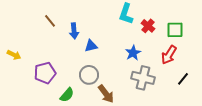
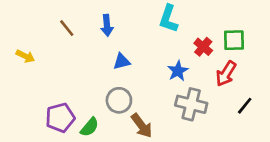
red cross: (148, 26) -> (203, 47), moved
blue arrow: (74, 31) -> (107, 25), moved
yellow arrow: (14, 55) -> (25, 56), moved
purple pentagon: (45, 73) -> (60, 118), moved

